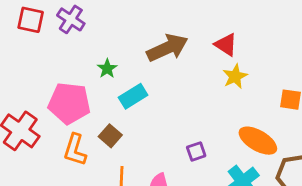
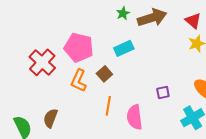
green star: (107, 69) -> (123, 13), moved

